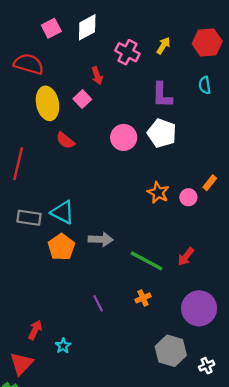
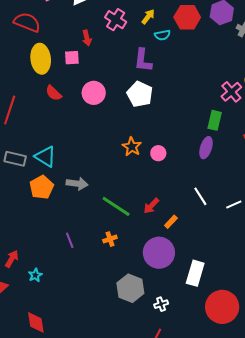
cyan semicircle: (205, 85) -> (162, 35), moved, turned -98
pink square: (82, 99) -> (72, 58), turned 35
pink circle: (124, 137) -> (94, 93), moved
orange rectangle: (210, 183) -> (171, 222), moved

